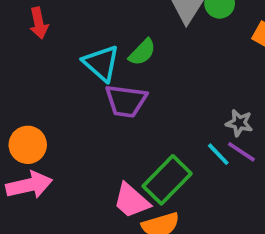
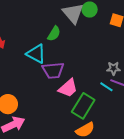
green semicircle: (142, 52) -> (54, 34), moved
pink trapezoid: (131, 201) -> (68, 88), moved, turned -70

